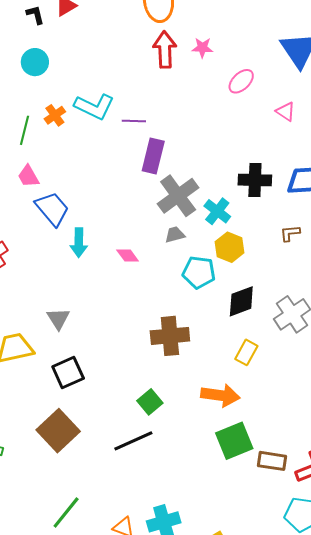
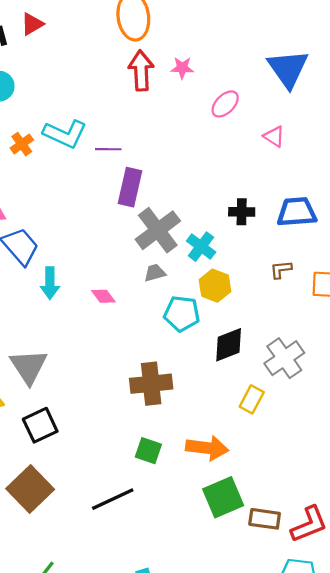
black cross: (255, 180) -> (242, 212), size x0.7
gray triangle: (58, 319) -> (29, 366), size x1.5
yellow rectangle: (246, 352) -> (252, 399), moved
green square: (150, 402) -> (148, 451), moved, turned -30

